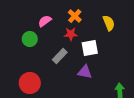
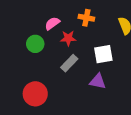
orange cross: (75, 16) -> (86, 18), turned -32
red star: (71, 34) -> (68, 38), moved

